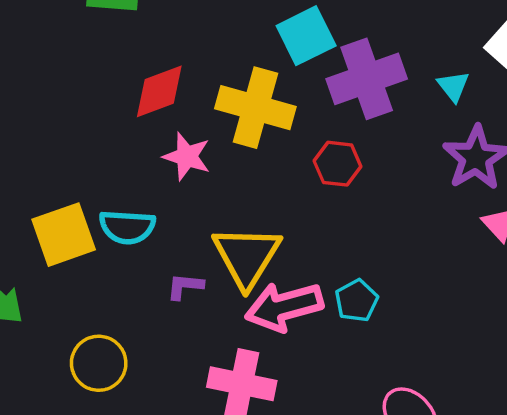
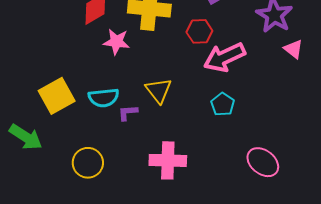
cyan semicircle: (127, 227) -> (104, 98), moved
yellow triangle: (247, 256) -> (159, 91), size x0.7
pink arrow: (284, 307) -> (224, 57), moved

